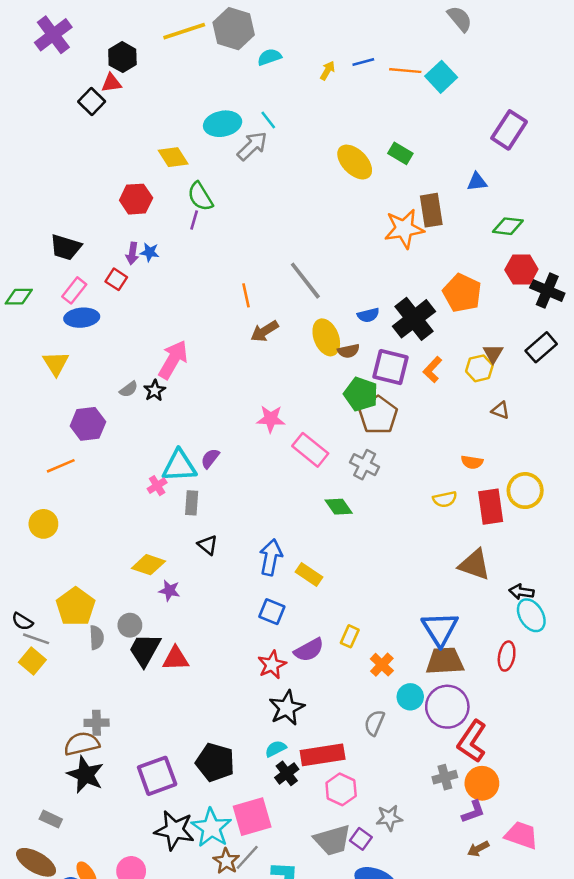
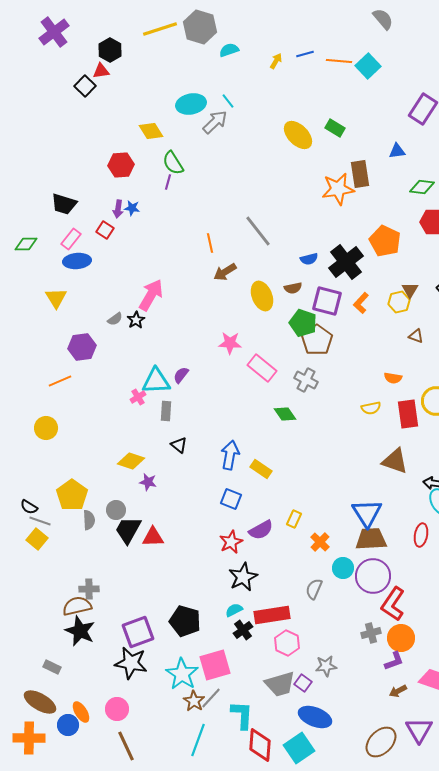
yellow ellipse: (326, 337) -> (262, 296), moved
black star: (174, 830) -> (131, 663), moved

